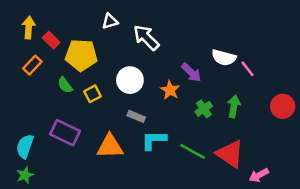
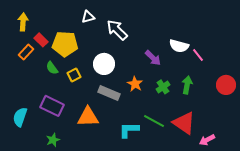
red rectangle: (51, 40) -> (41, 40), moved
orange star: (170, 90) -> (135, 84), moved
gray rectangle: (136, 116) -> (109, 93), size x1.5
cyan L-shape: (154, 140) -> (129, 130), moved
green star: (25, 175) -> (53, 140), moved

